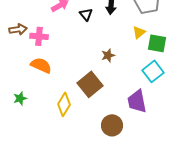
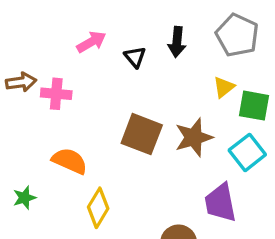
brown star: (108, 55) -> (194, 137), moved, size x1.6
orange semicircle: (41, 65) -> (70, 161), moved
brown square: (90, 84) -> (142, 134), moved, turned -30

